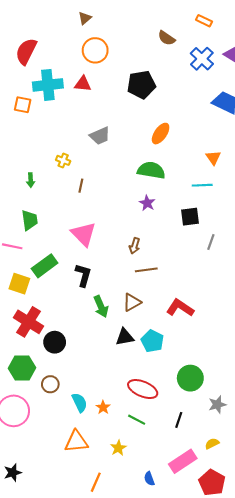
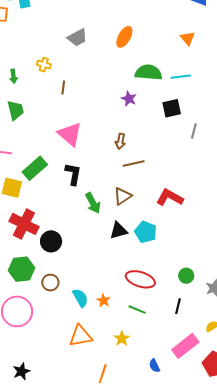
orange ellipse: (161, 134) -> (124, 37), moved
orange triangle: (213, 158) -> (188, 38), moved
green semicircle: (151, 170) -> (148, 73), moved
green arrow: (31, 180) -> (13, 76), moved
green trapezoid: (29, 220) -> (15, 110), moved
green circle: (190, 378) -> (186, 276), moved, size x0.6

